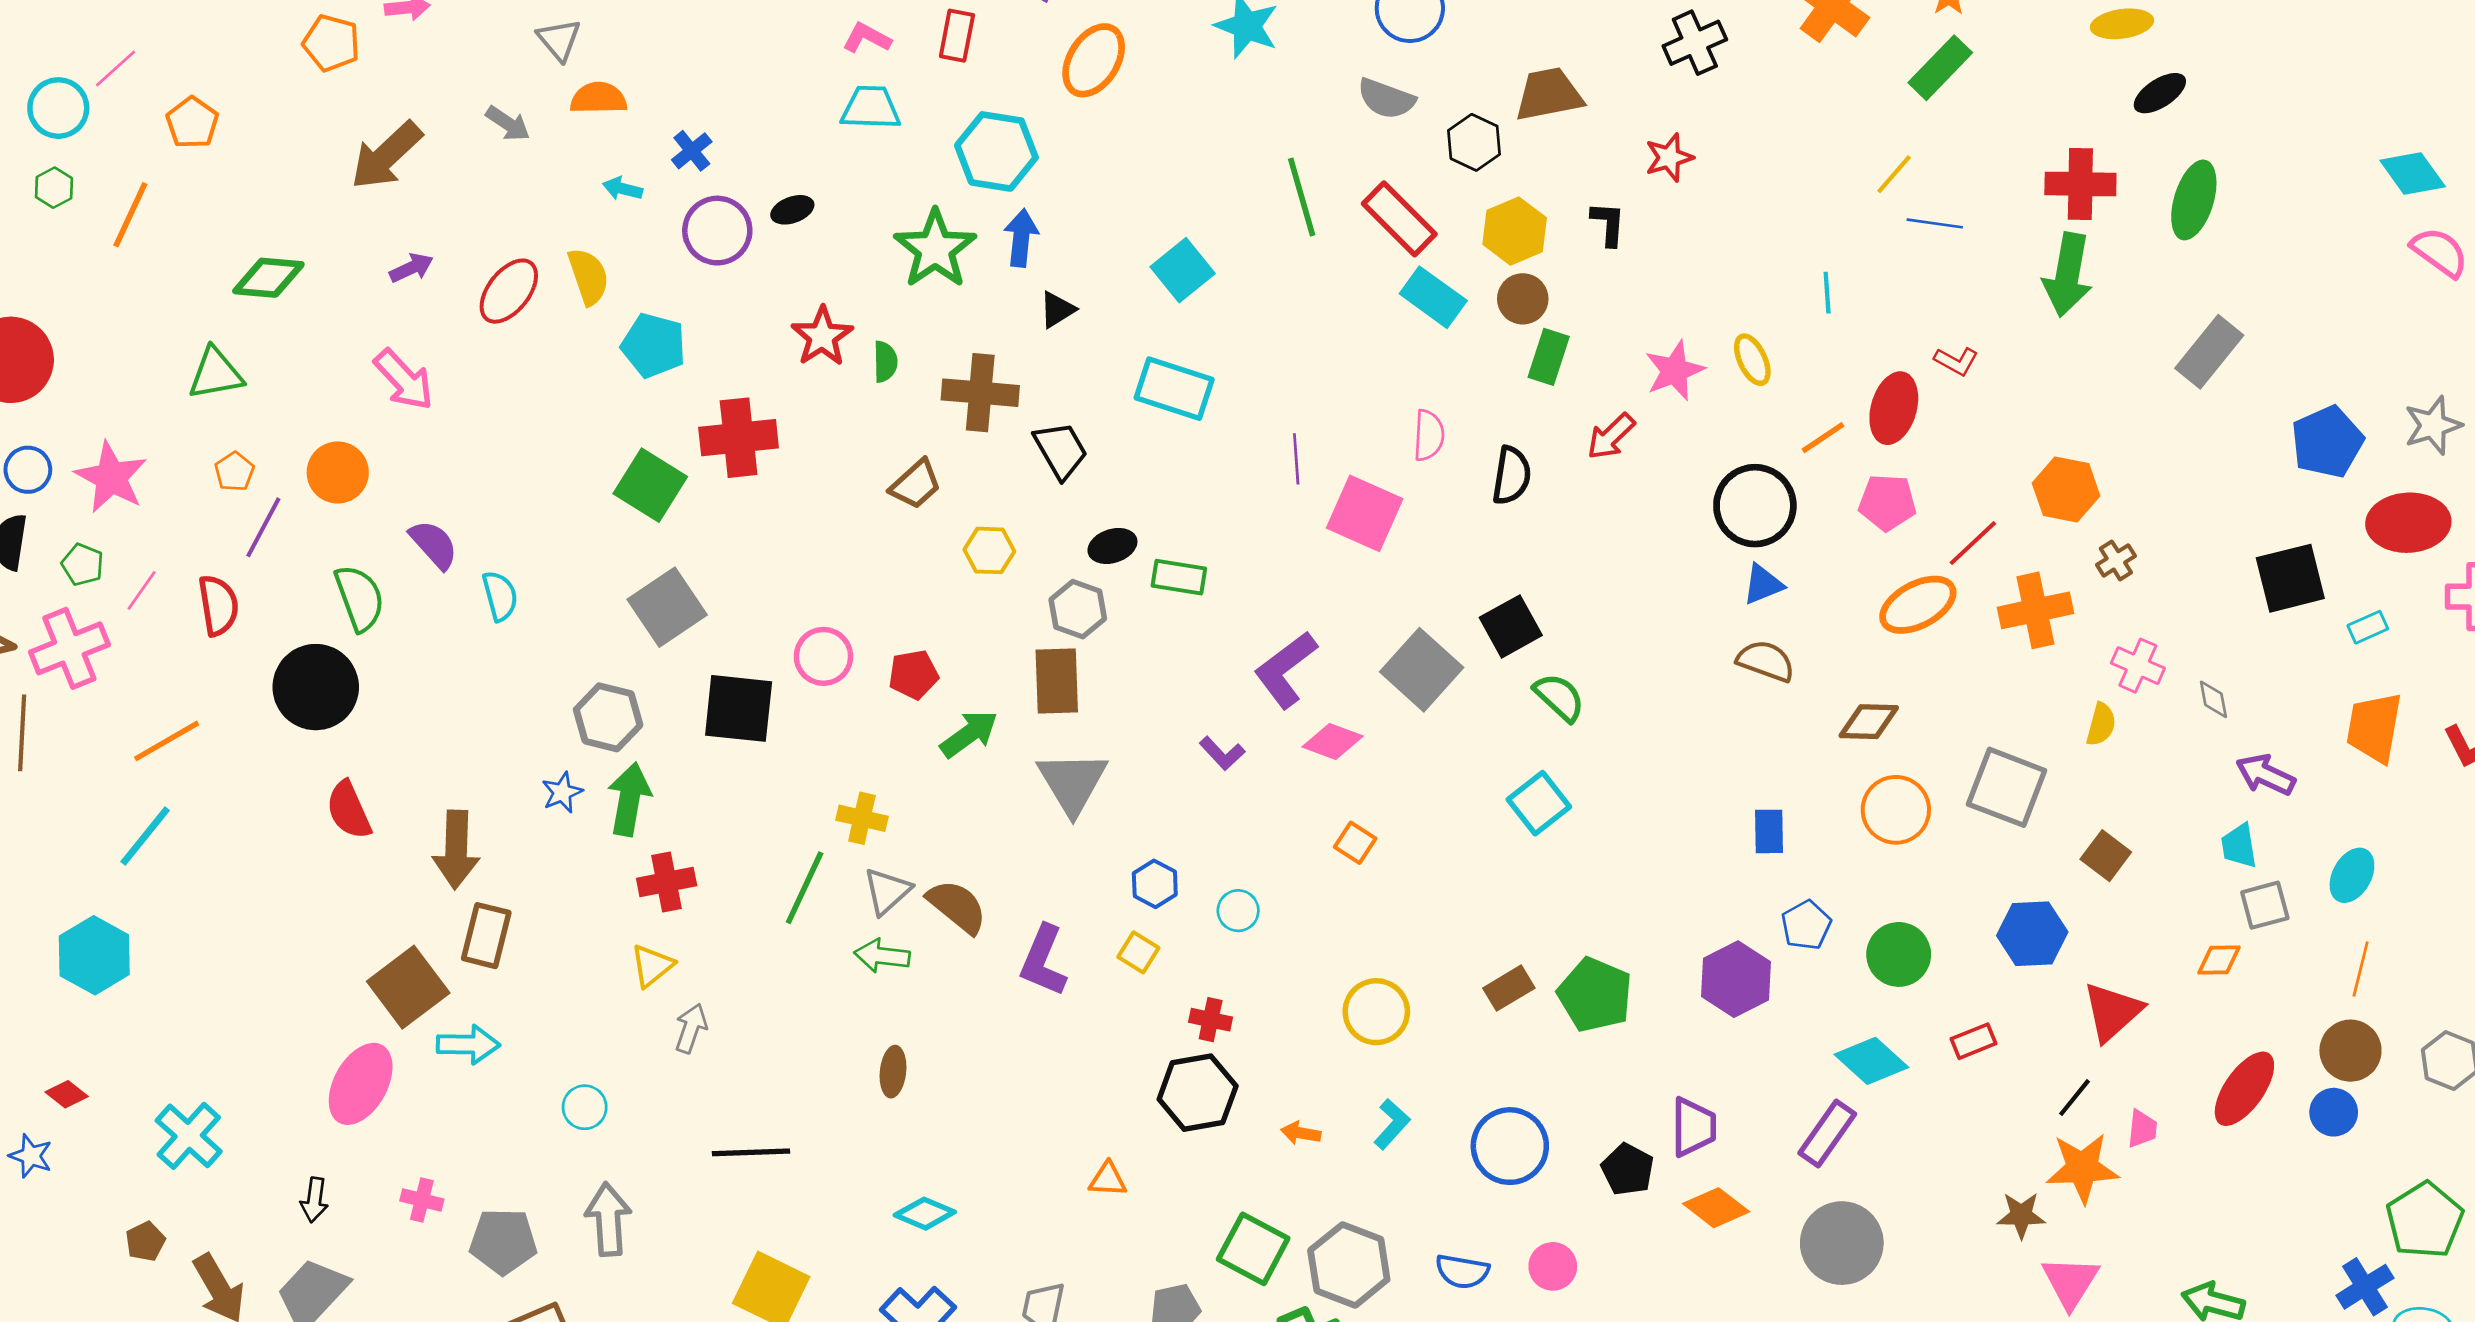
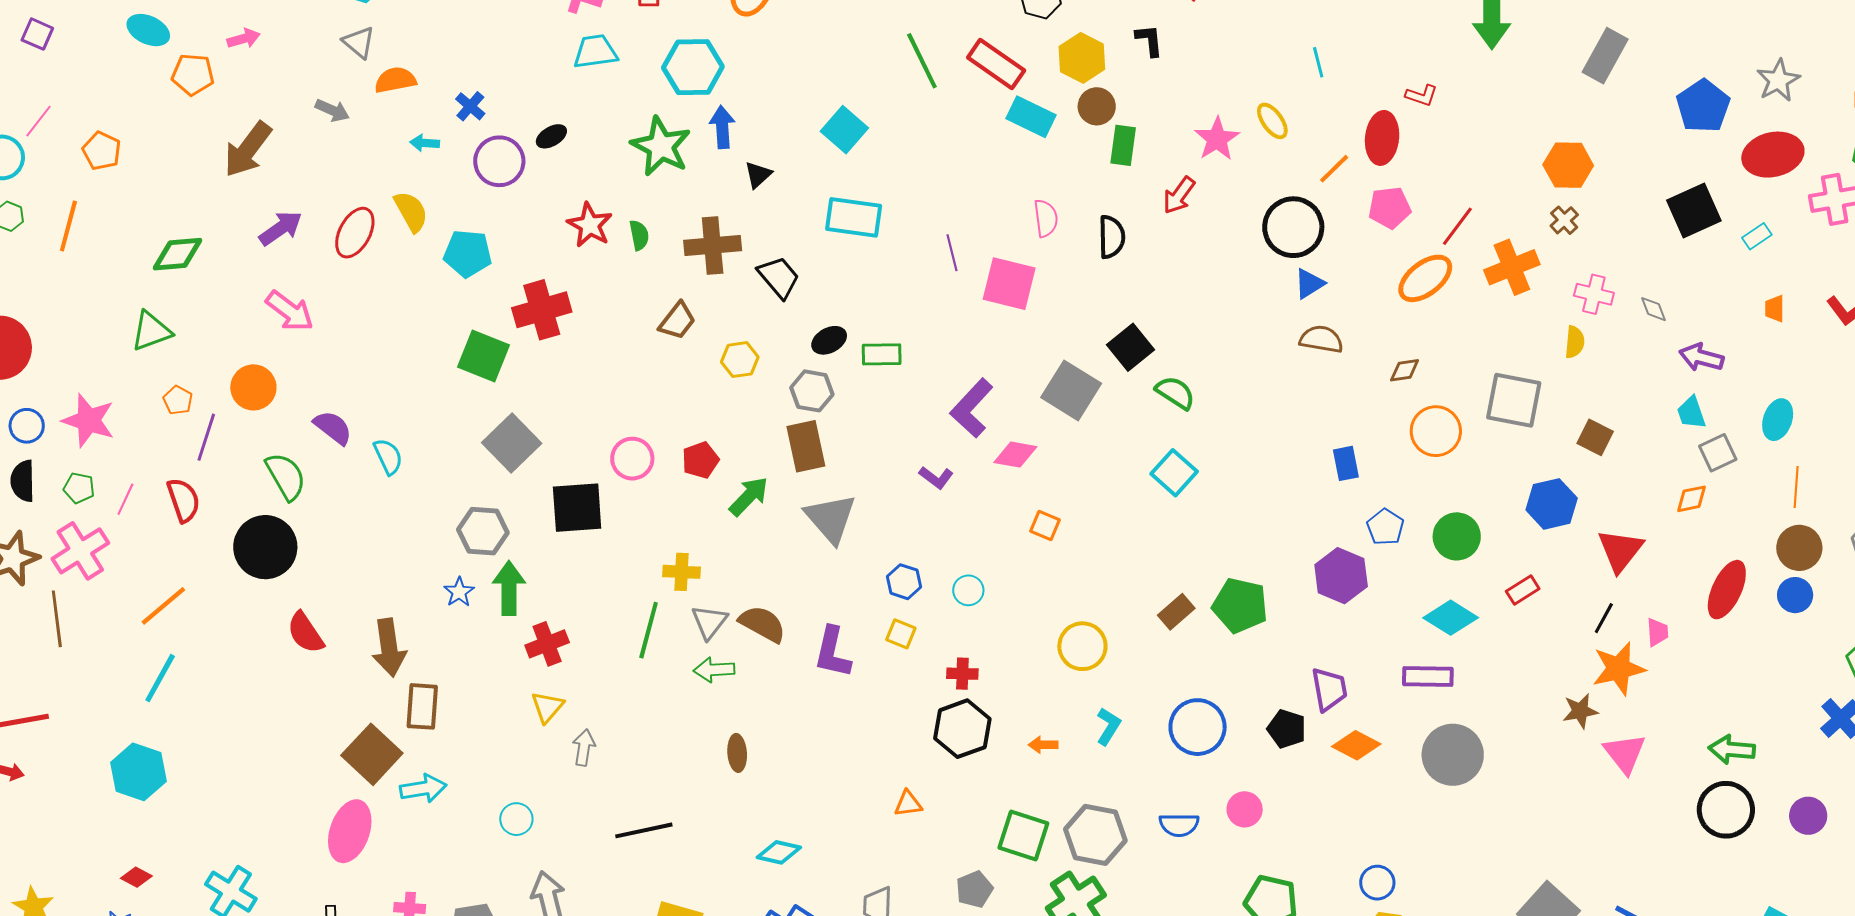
purple arrow: (411, 268) -> (281, 228), size x1.4
orange hexagon: (2066, 490) -> (1568, 165), moved
brown diamond: (1869, 722) -> (1405, 370), size x0.7
orange trapezoid: (2374, 727) -> (1775, 309), size x0.5
purple rectangle: (1827, 1134) -> (1428, 677), turned 66

